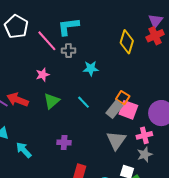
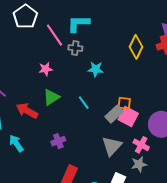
orange square: (123, 98) -> (124, 103), turned -32
red arrow: (18, 100) -> (27, 111), moved
pink cross: (144, 135) -> (141, 145), turned 35
purple cross: (64, 142) -> (58, 141), turned -32

